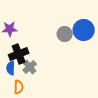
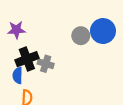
gray cross: (30, 67) -> (46, 64), moved, turned -32

